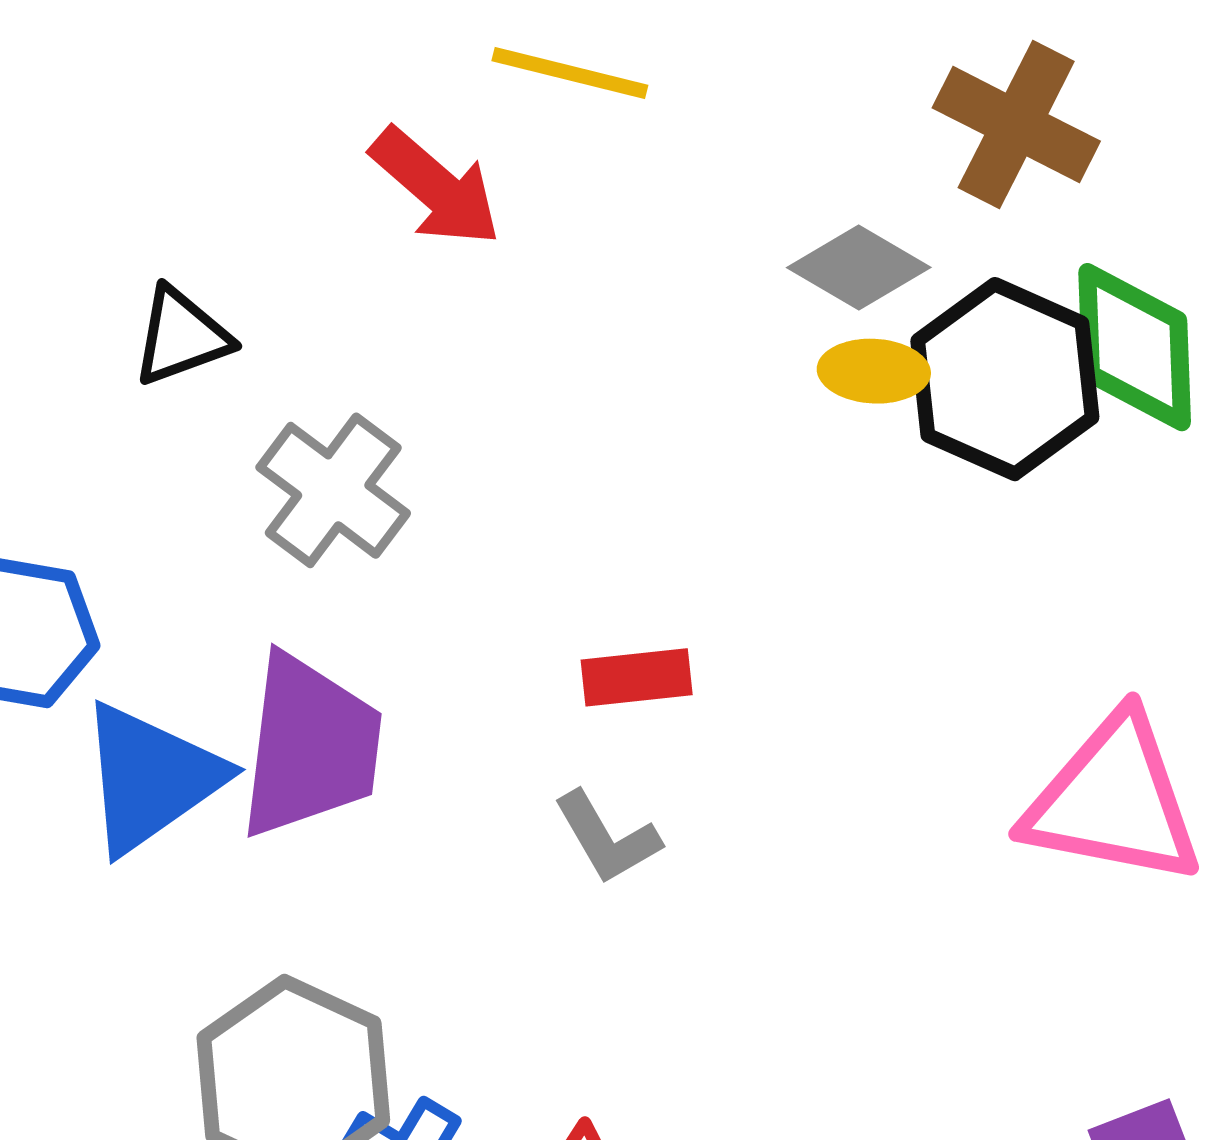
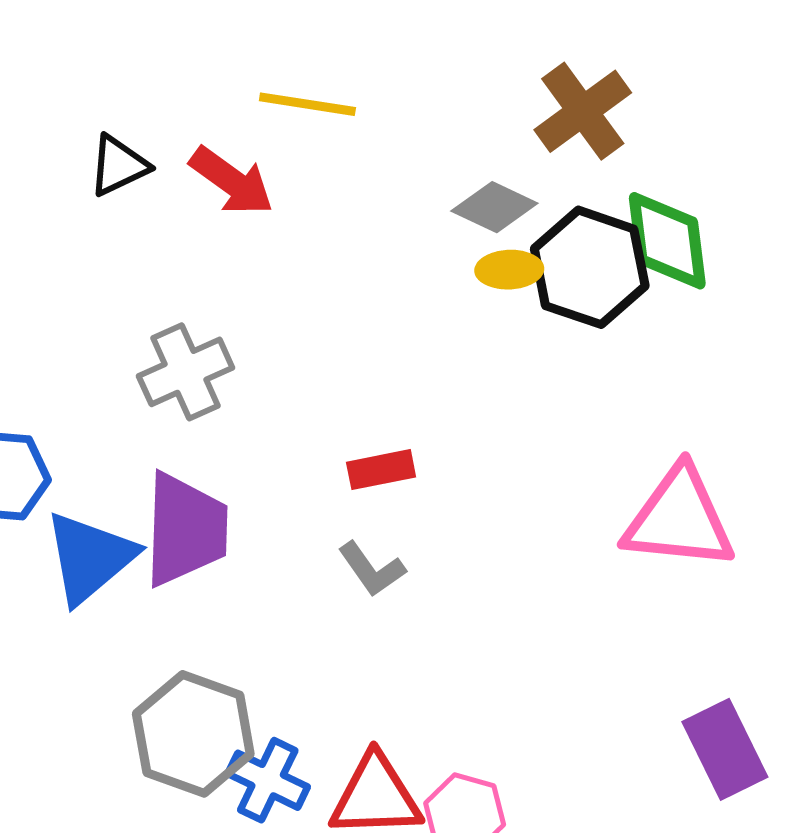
brown cross: (1016, 124) -> (583, 111), turned 32
black triangle: (181, 336) -> (119, 166), moved
gray cross: (333, 490) -> (186, 372), turned 34

